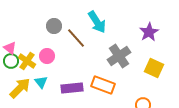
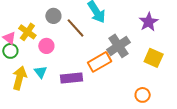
yellow cross: (27, 61) -> (27, 32), moved
orange rectangle: (103, 85) -> (99, 62), moved, turned -50
yellow arrow: (20, 88) -> (19, 78), turned -30

